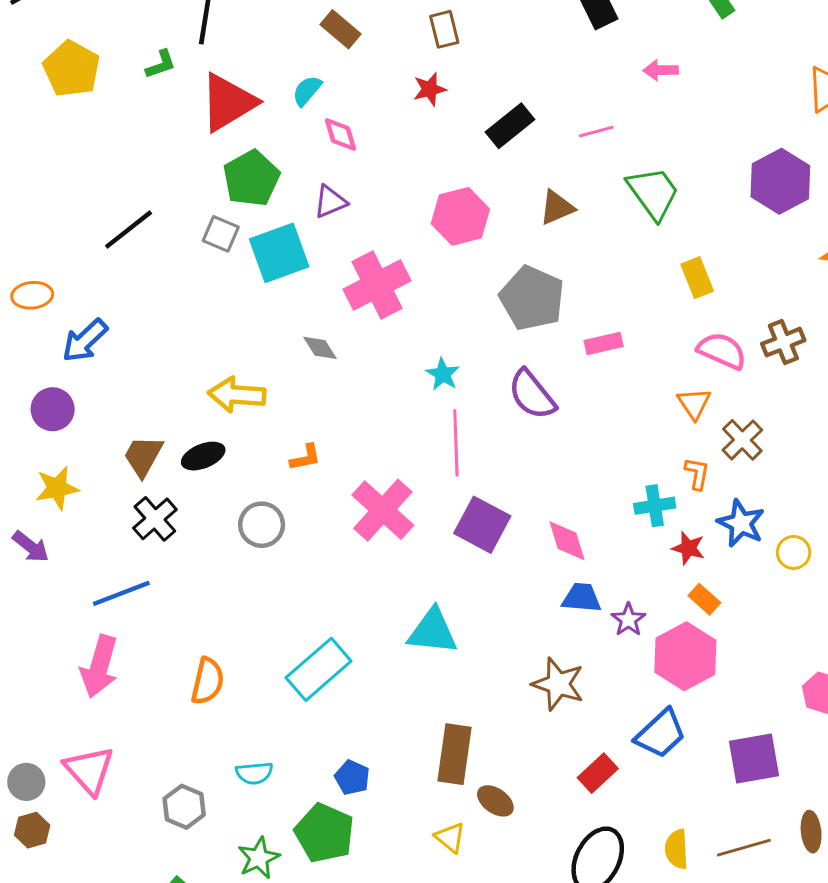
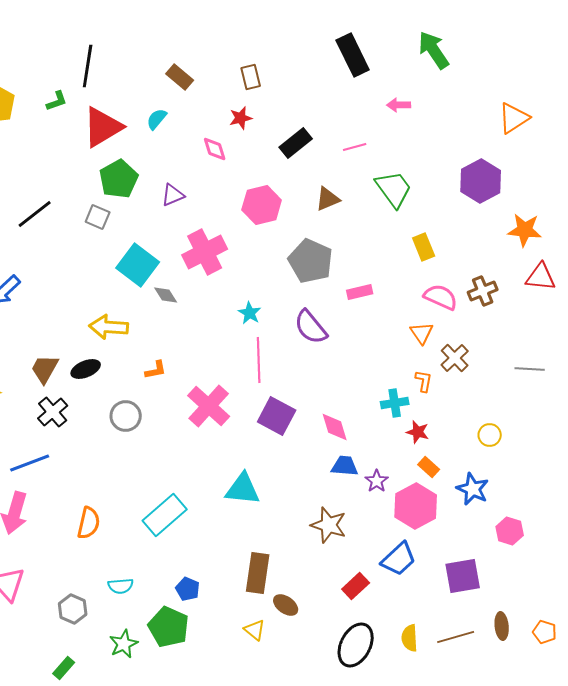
pink diamond: (341, 135) -> (215, 149), moved
cyan square: (279, 253) -> (138, 265), moved, turned -33
blue star: (741, 523) -> (473, 489), moved

